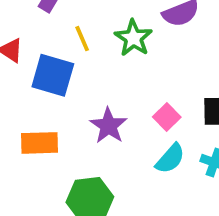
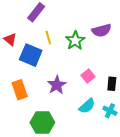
pink square: (167, 117) -> (88, 76), moved
orange rectangle: (40, 143) -> (20, 90), turned 66

